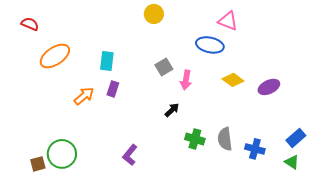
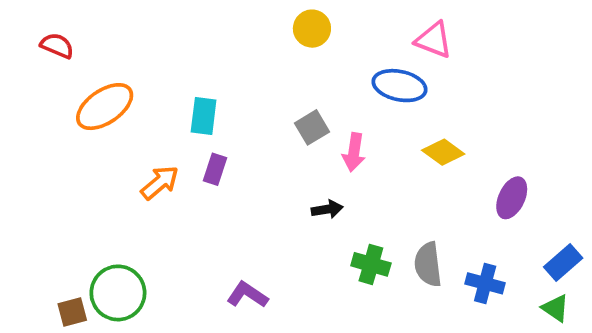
yellow circle: (154, 14) -> (312, 29), moved
purple ellipse: (269, 87) -> (512, 198), moved, turned -40
black arrow: (172, 110) -> (327, 209), turned 35
purple L-shape: (130, 155) -> (247, 295), turned 85

